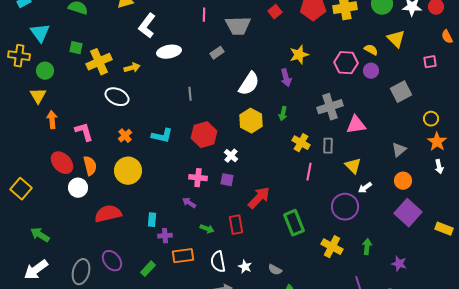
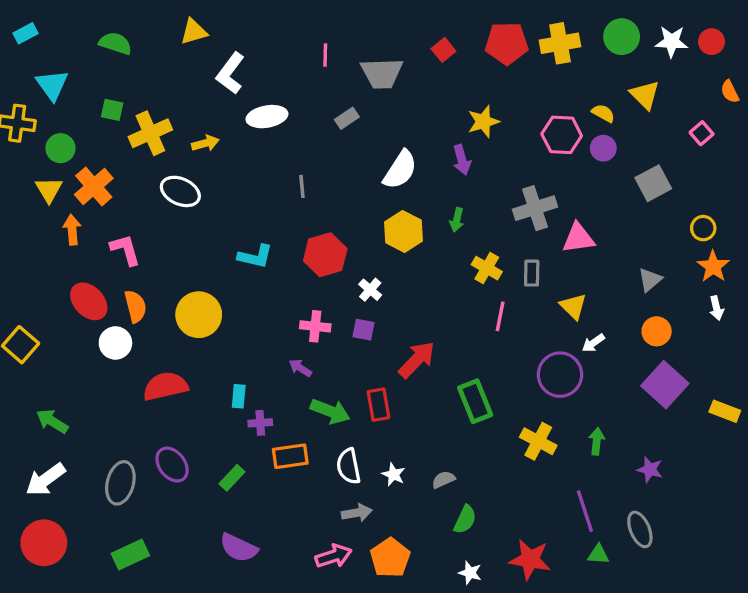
pink square: (430, 62) -> (702, 133), turned -32
orange cross: (125, 136) -> (94, 186), moved, size x1.6
green arrow: (207, 229) -> (330, 411), size x1.6
gray semicircle: (275, 270) -> (443, 480), turned 128

